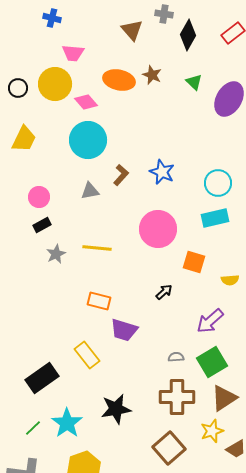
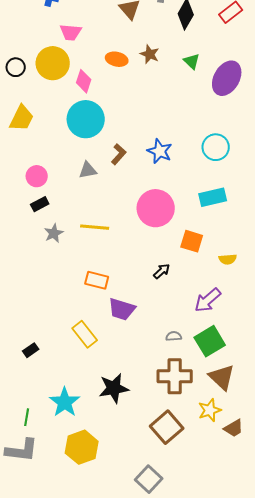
orange ellipse: (119, 80) -> (117, 59), size x0.7
pink diamond: (86, 102) -> (84, 81), turned 60
cyan circle: (218, 183) -> (216, 147), moved
black rectangle: (42, 378) -> (31, 350), moved, size x0.5
brown triangle: (224, 398) -> (222, 377), turned -44
green line: (33, 428) -> (27, 417), moved, turned -36

